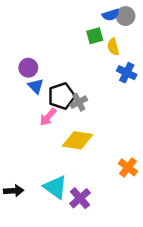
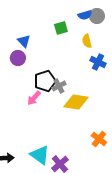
green square: (95, 36) -> (61, 28), moved
blue triangle: (36, 86) -> (24, 41), moved
yellow diamond: (78, 140) -> (76, 102), moved

